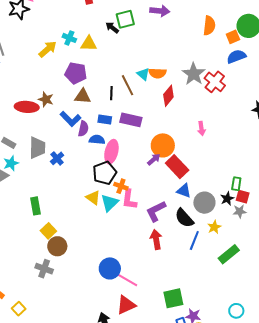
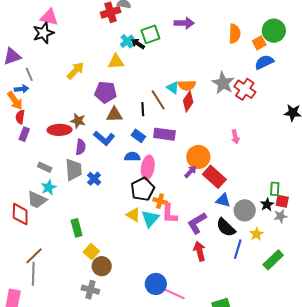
cyan cross: (69, 38) -> (127, 41), moved, turned 32
red diamond: (168, 96) -> (188, 101), moved
blue rectangle: (105, 119) -> (138, 136), turned 32
purple semicircle: (83, 129) -> (81, 147), moved

